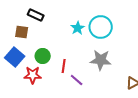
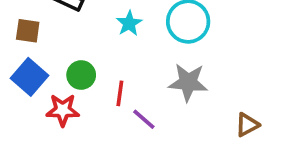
cyan star: (78, 28) -> (129, 23), moved
brown square: (22, 32) -> (28, 31), moved

